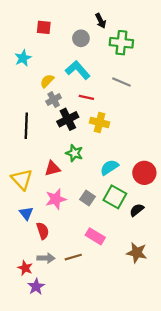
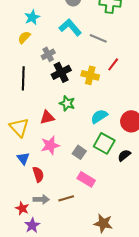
cyan star: (23, 58) -> (32, 17), moved
yellow semicircle: (47, 81) -> (24, 37), moved
gray line: (121, 82) -> (98, 38), moved
red line: (86, 97) -> (113, 64), moved, turned -64
gray square: (88, 198) -> (79, 152), moved
brown star: (137, 253) -> (103, 223), moved

